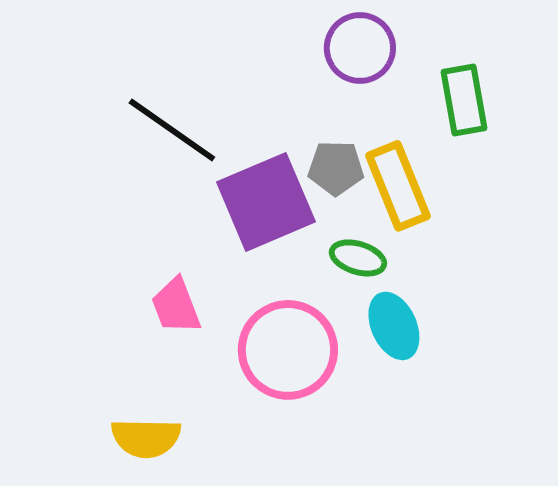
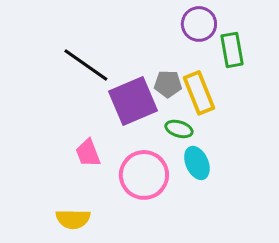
purple circle: (360, 48) -> (199, 24), moved

